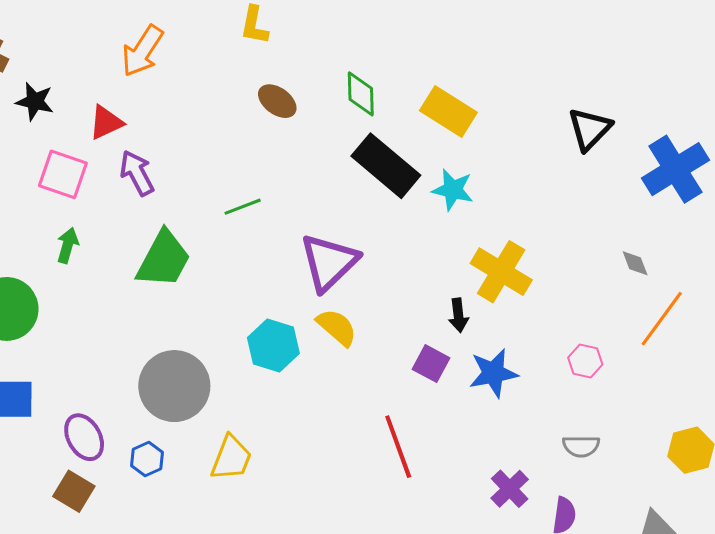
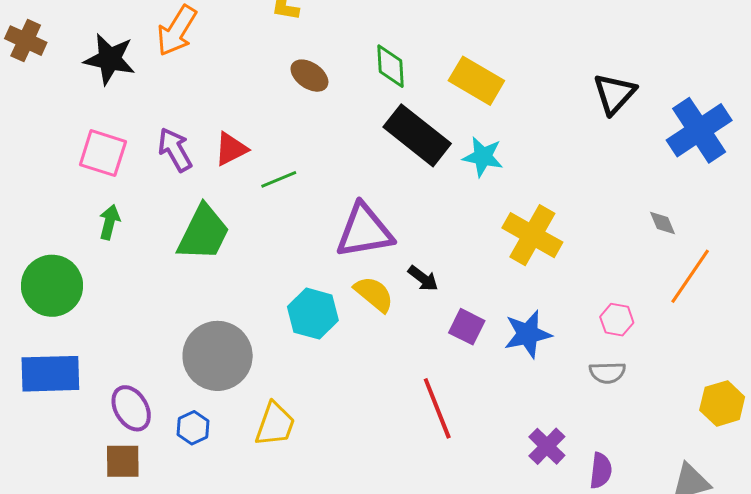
black star: (35, 101) -> (110, 59), moved, size x1.4
red triangle: (106, 123) -> (231, 149), moved
purple triangle: (329, 262) -> (364, 231), turned 36
black arrow: (458, 315) -> (423, 278), moved, turned -44
gray semicircle: (581, 446) -> (607, 373), moved
brown square: (74, 491) -> (123, 461), turned -30

